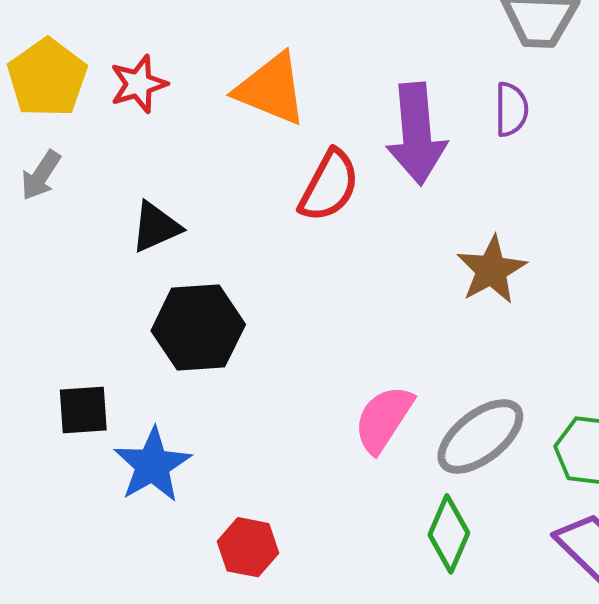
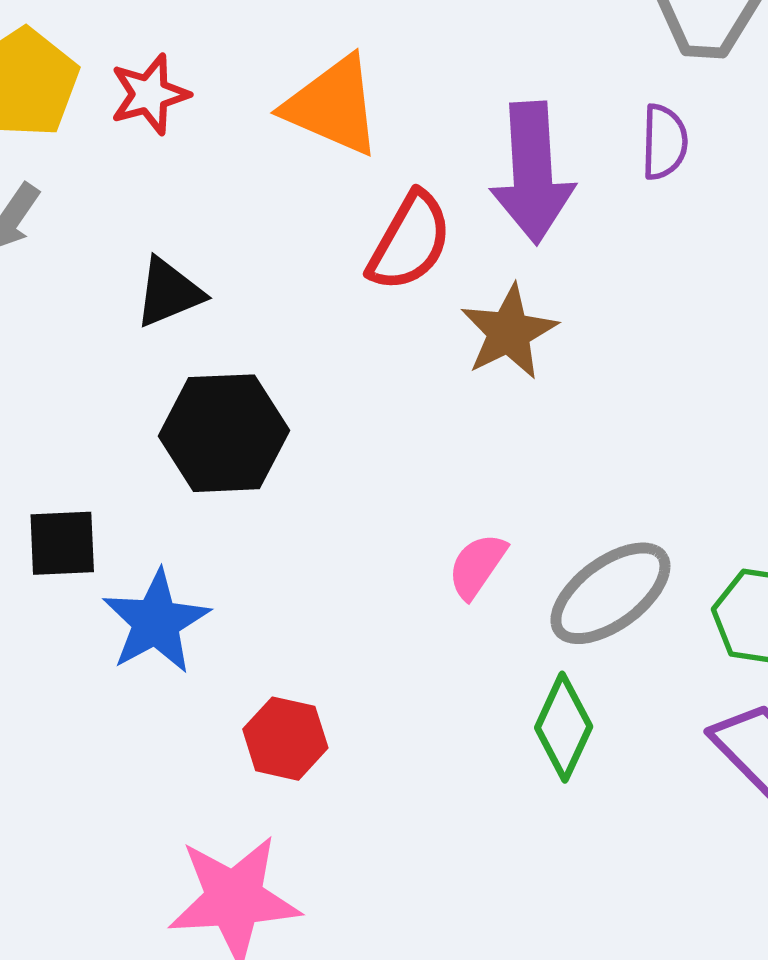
brown star: (491, 270) -> (509, 332), moved
pink semicircle: (384, 419) -> (477, 566), size x0.7

